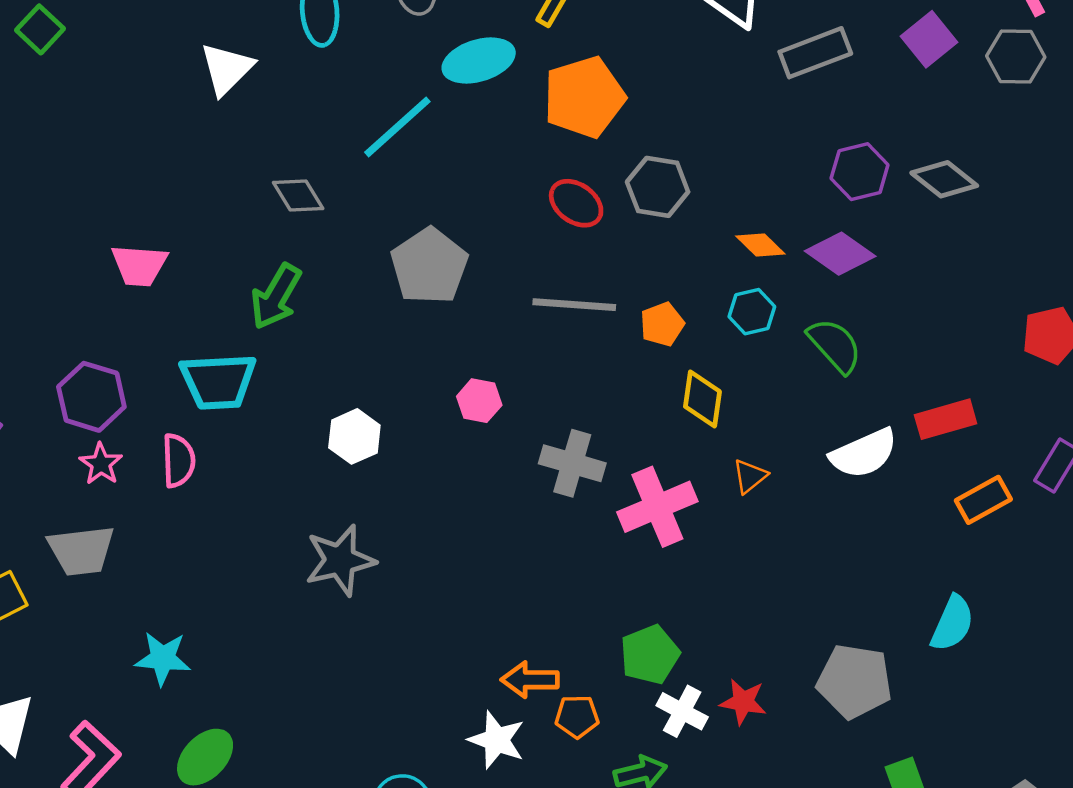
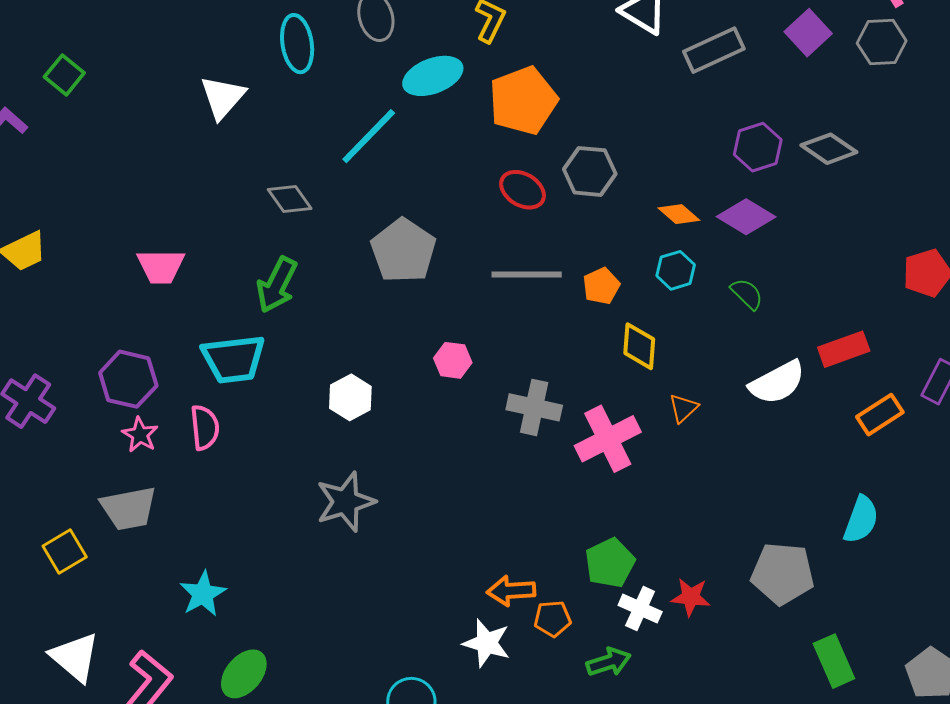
green semicircle: (835, 345) -> (747, 294), size x0.7
cyan star: (163, 658) -> (203, 594), turned -30

